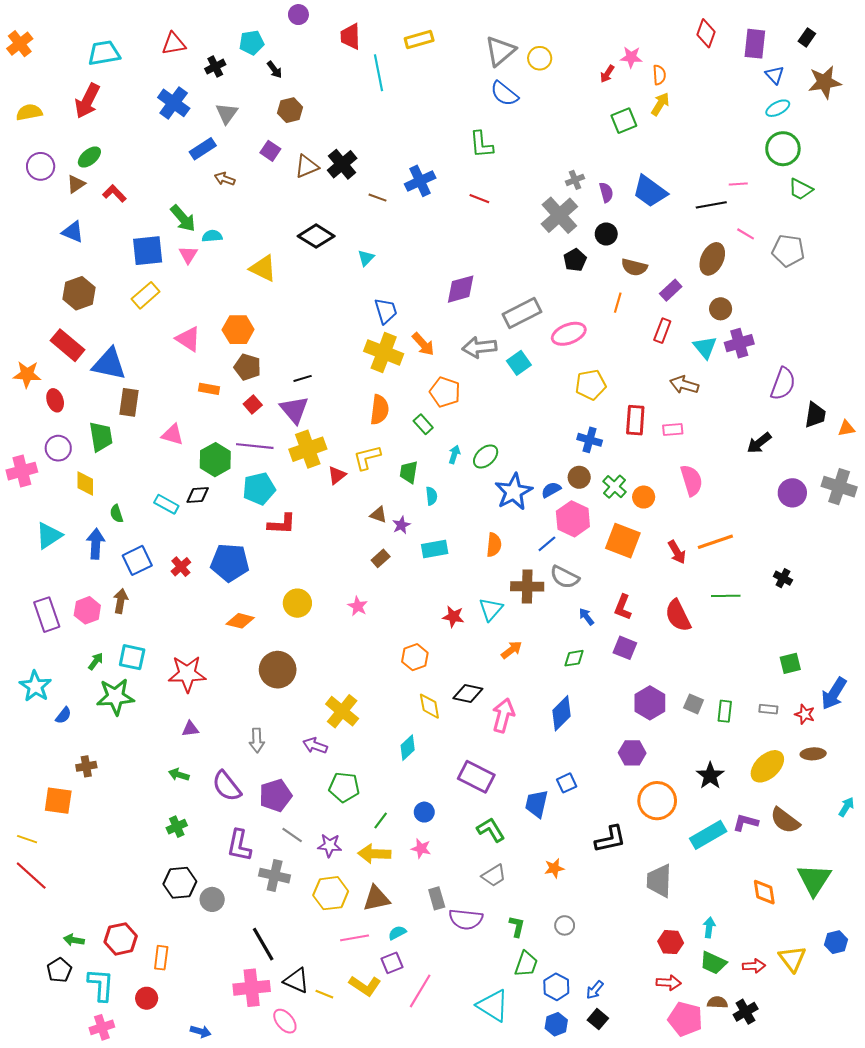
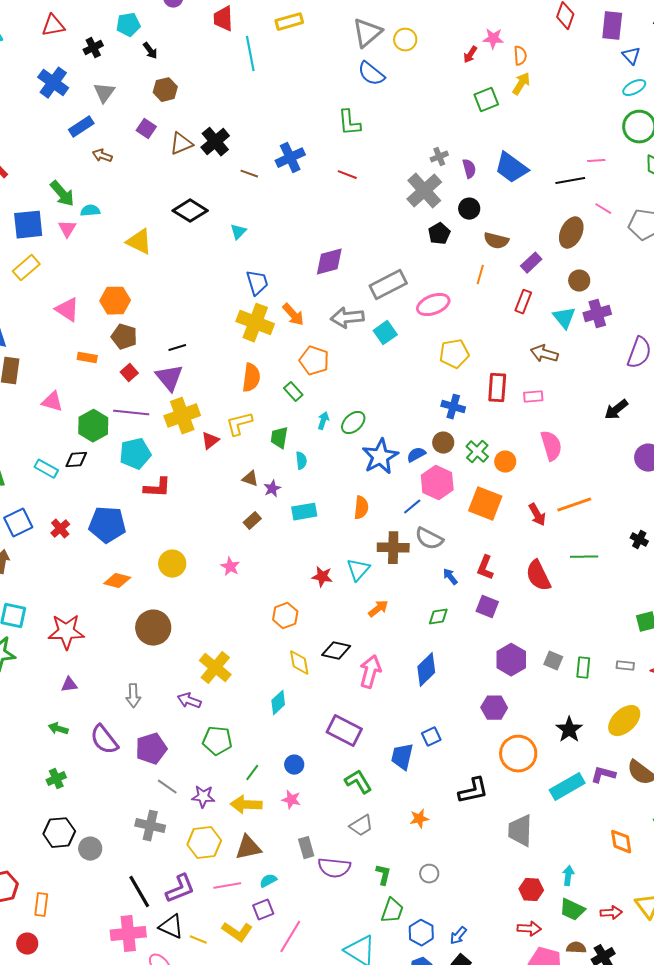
purple L-shape: (239, 845) -> (180, 889), moved, turned -124

